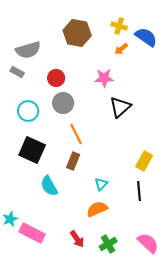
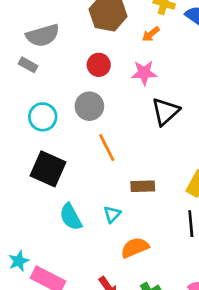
orange arrow: (121, 49) -> (151, 34), moved
red circle: (56, 78) -> (99, 65), moved
brown rectangle: (73, 161) -> (143, 186), moved, turned 66
cyan triangle: (101, 184) -> (112, 214), moved

